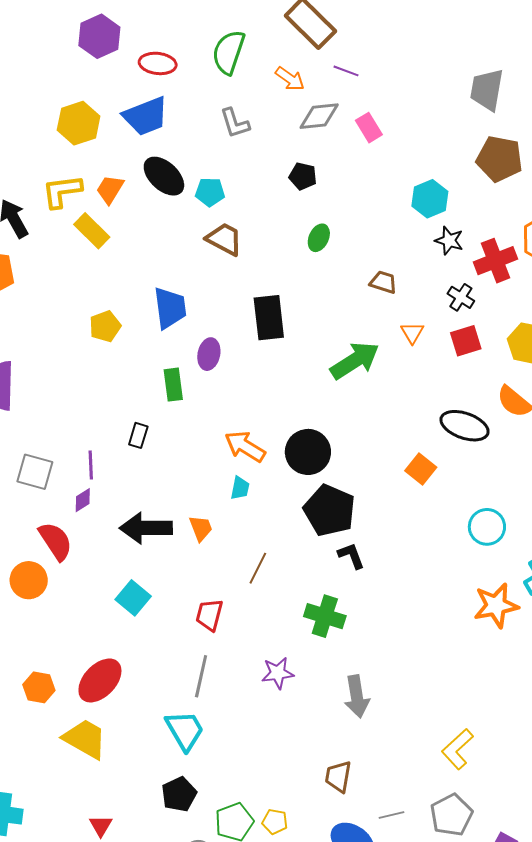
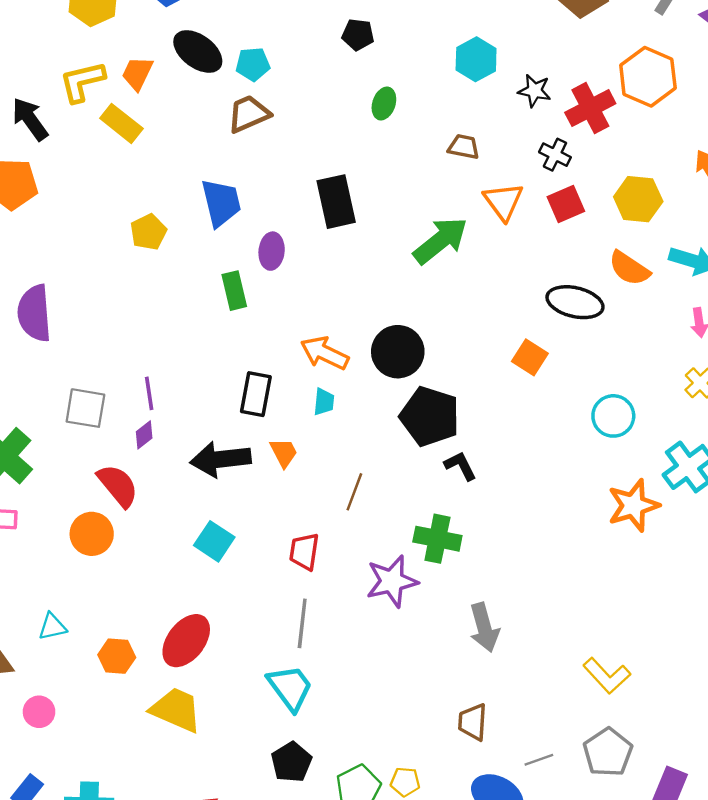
cyan hexagon: (430, 199) -> (476, 59), moved
brown trapezoid: (224, 239) -> (249, 114), moved, turned -45
orange triangle: (412, 333) -> (503, 201), size x1.5
black rectangle: (138, 435) -> (256, 394), moved, size x1.5
purple star: (278, 673) -> (392, 581), moved, size x1.4
yellow L-shape: (457, 749) -> (607, 676), turned -84

